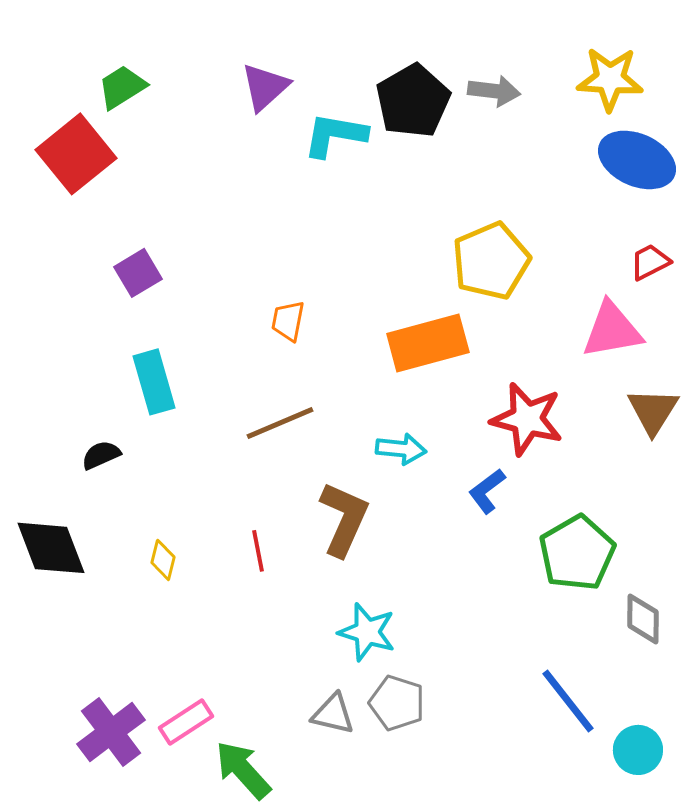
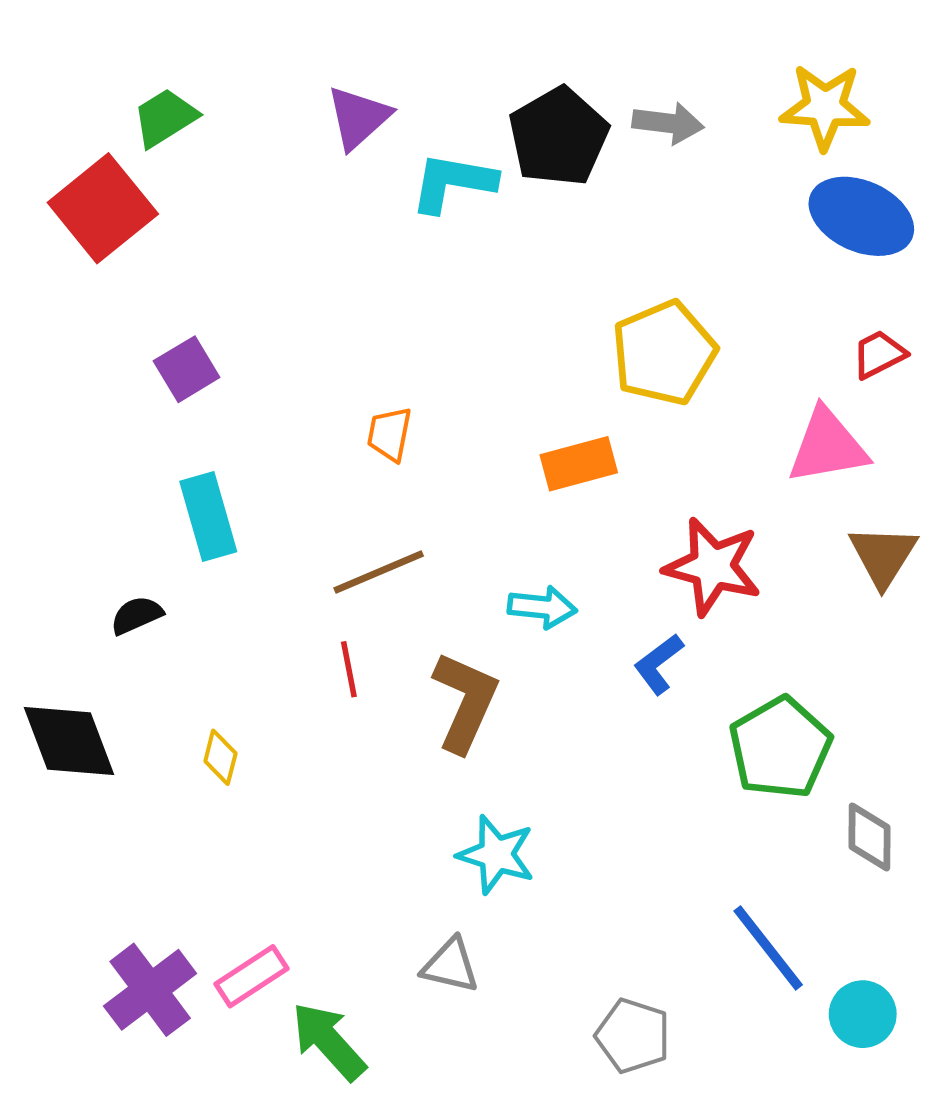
orange rectangle: (428, 343) -> (579, 464), size x0.7
red line: (258, 551) -> (349, 669), moved
gray pentagon: (397, 703) -> (633, 1036), moved

